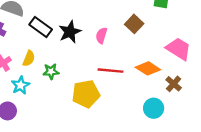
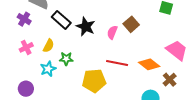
brown square: (134, 24) -> (131, 24), moved
black star: (70, 32) -> (86, 27), turned -30
cyan star: (21, 85) -> (48, 69), moved

